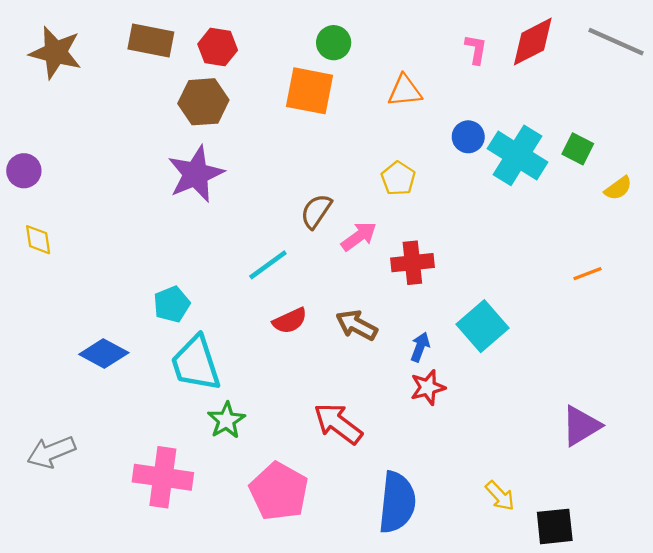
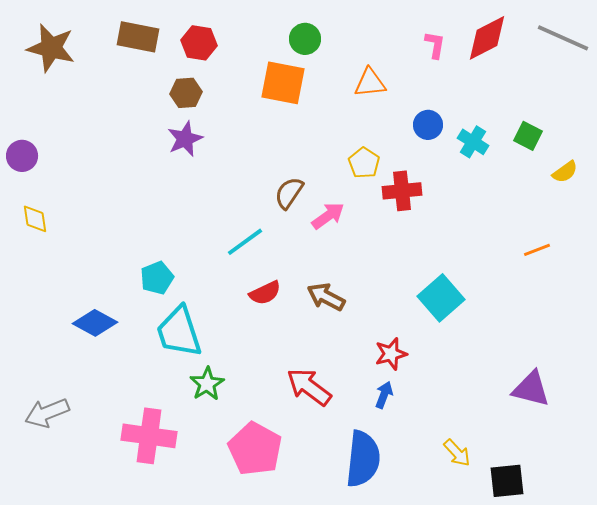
brown hexagon: (203, 102) -> (186, 93), size x0.7
cyan cross: (517, 155) -> (473, 142), size x0.6
purple star: (196, 174) -> (185, 139), moved, size x0.7
red cross: (412, 263) -> (402, 191), moved
blue arrow: (420, 347) -> (384, 395), moved
purple triangle: (581, 426) -> (531, 389), turned 45

